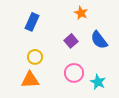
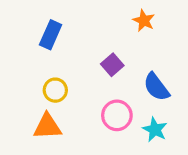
orange star: (81, 13) -> (144, 21), moved
blue semicircle: (99, 40) -> (156, 87), moved

